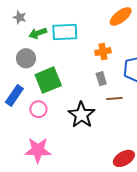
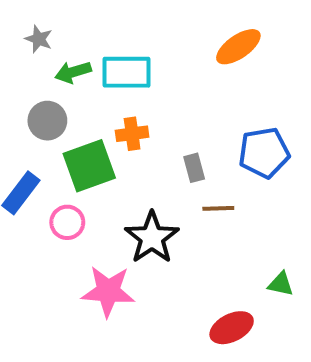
orange cross: (103, 52) -> (132, 134), moved
pink star: (38, 150) -> (108, 291), moved

